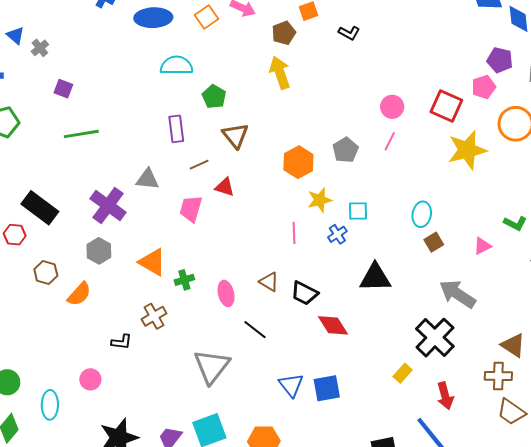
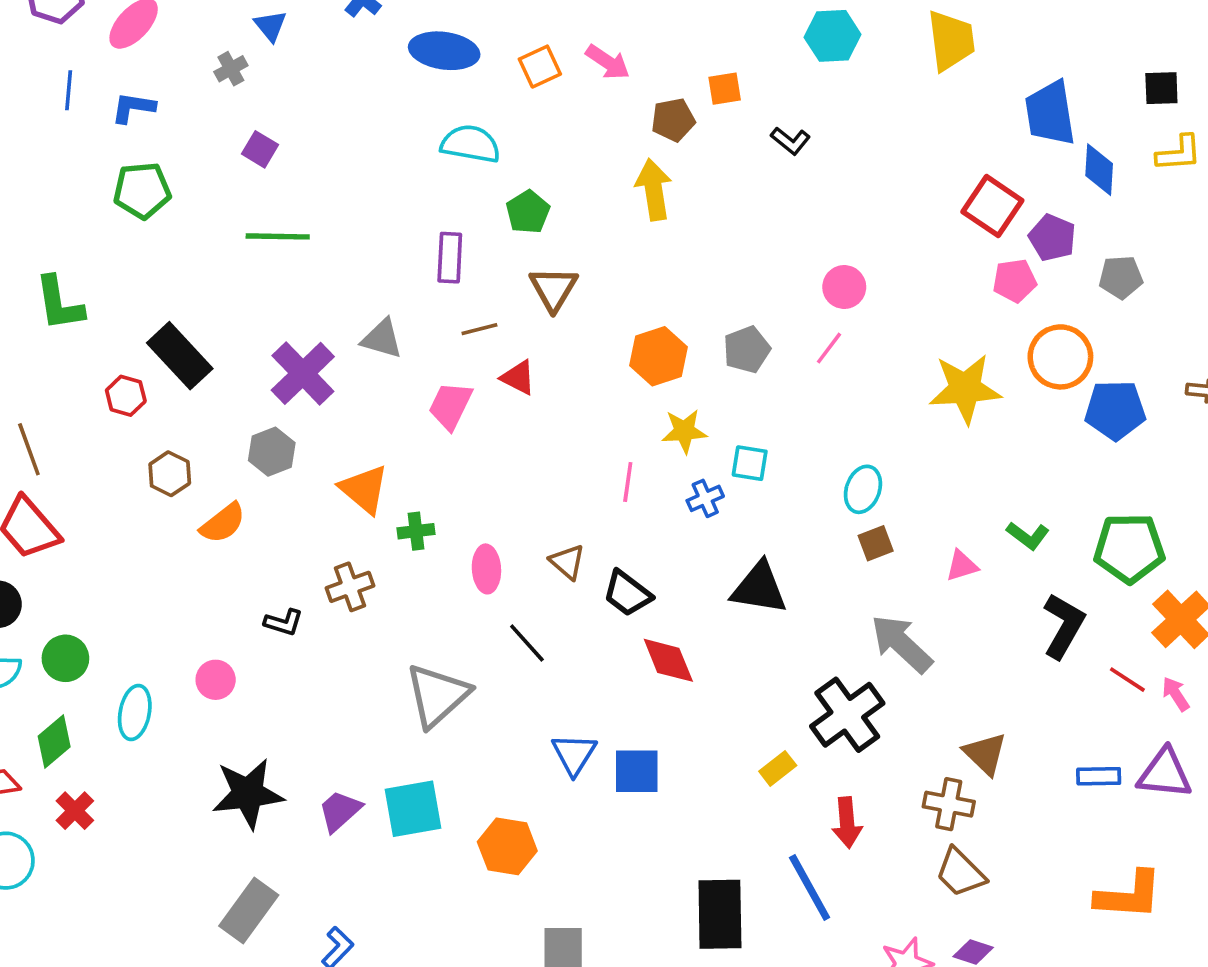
blue triangle: (15, 35) -> (270, 26), moved
red square: (446, 106) -> (992, 206), moved

